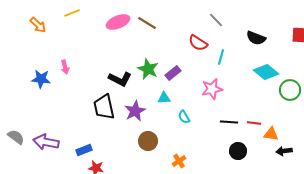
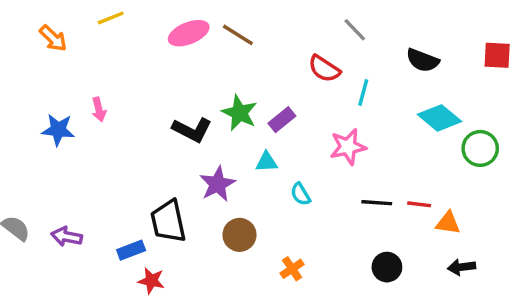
black trapezoid: (104, 107) -> (168, 221), moved
purple arrow: (46, 142) -> (67, 237), size x0.7
black circle: (238, 151) -> (387, 267), moved
black arrow: (284, 151) -> (462, 267), moved

